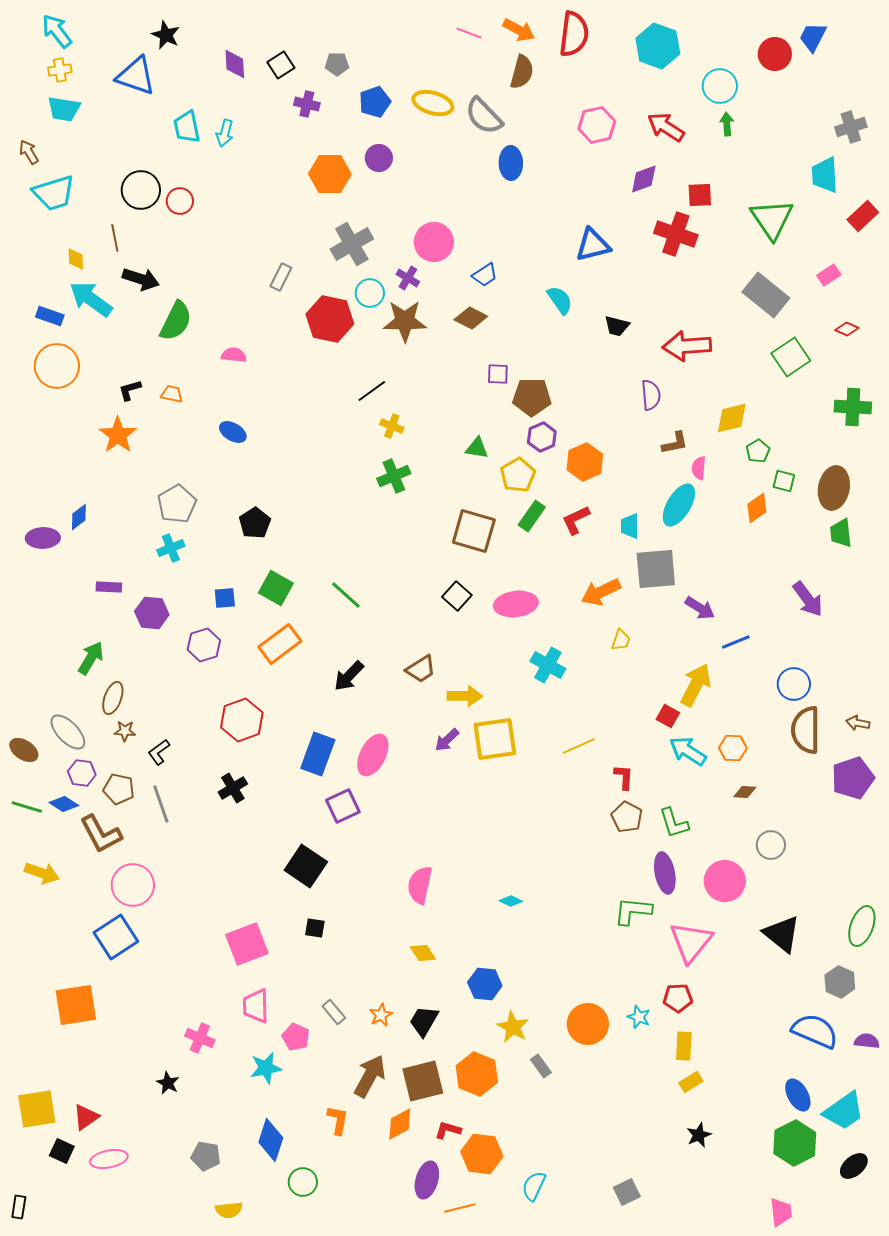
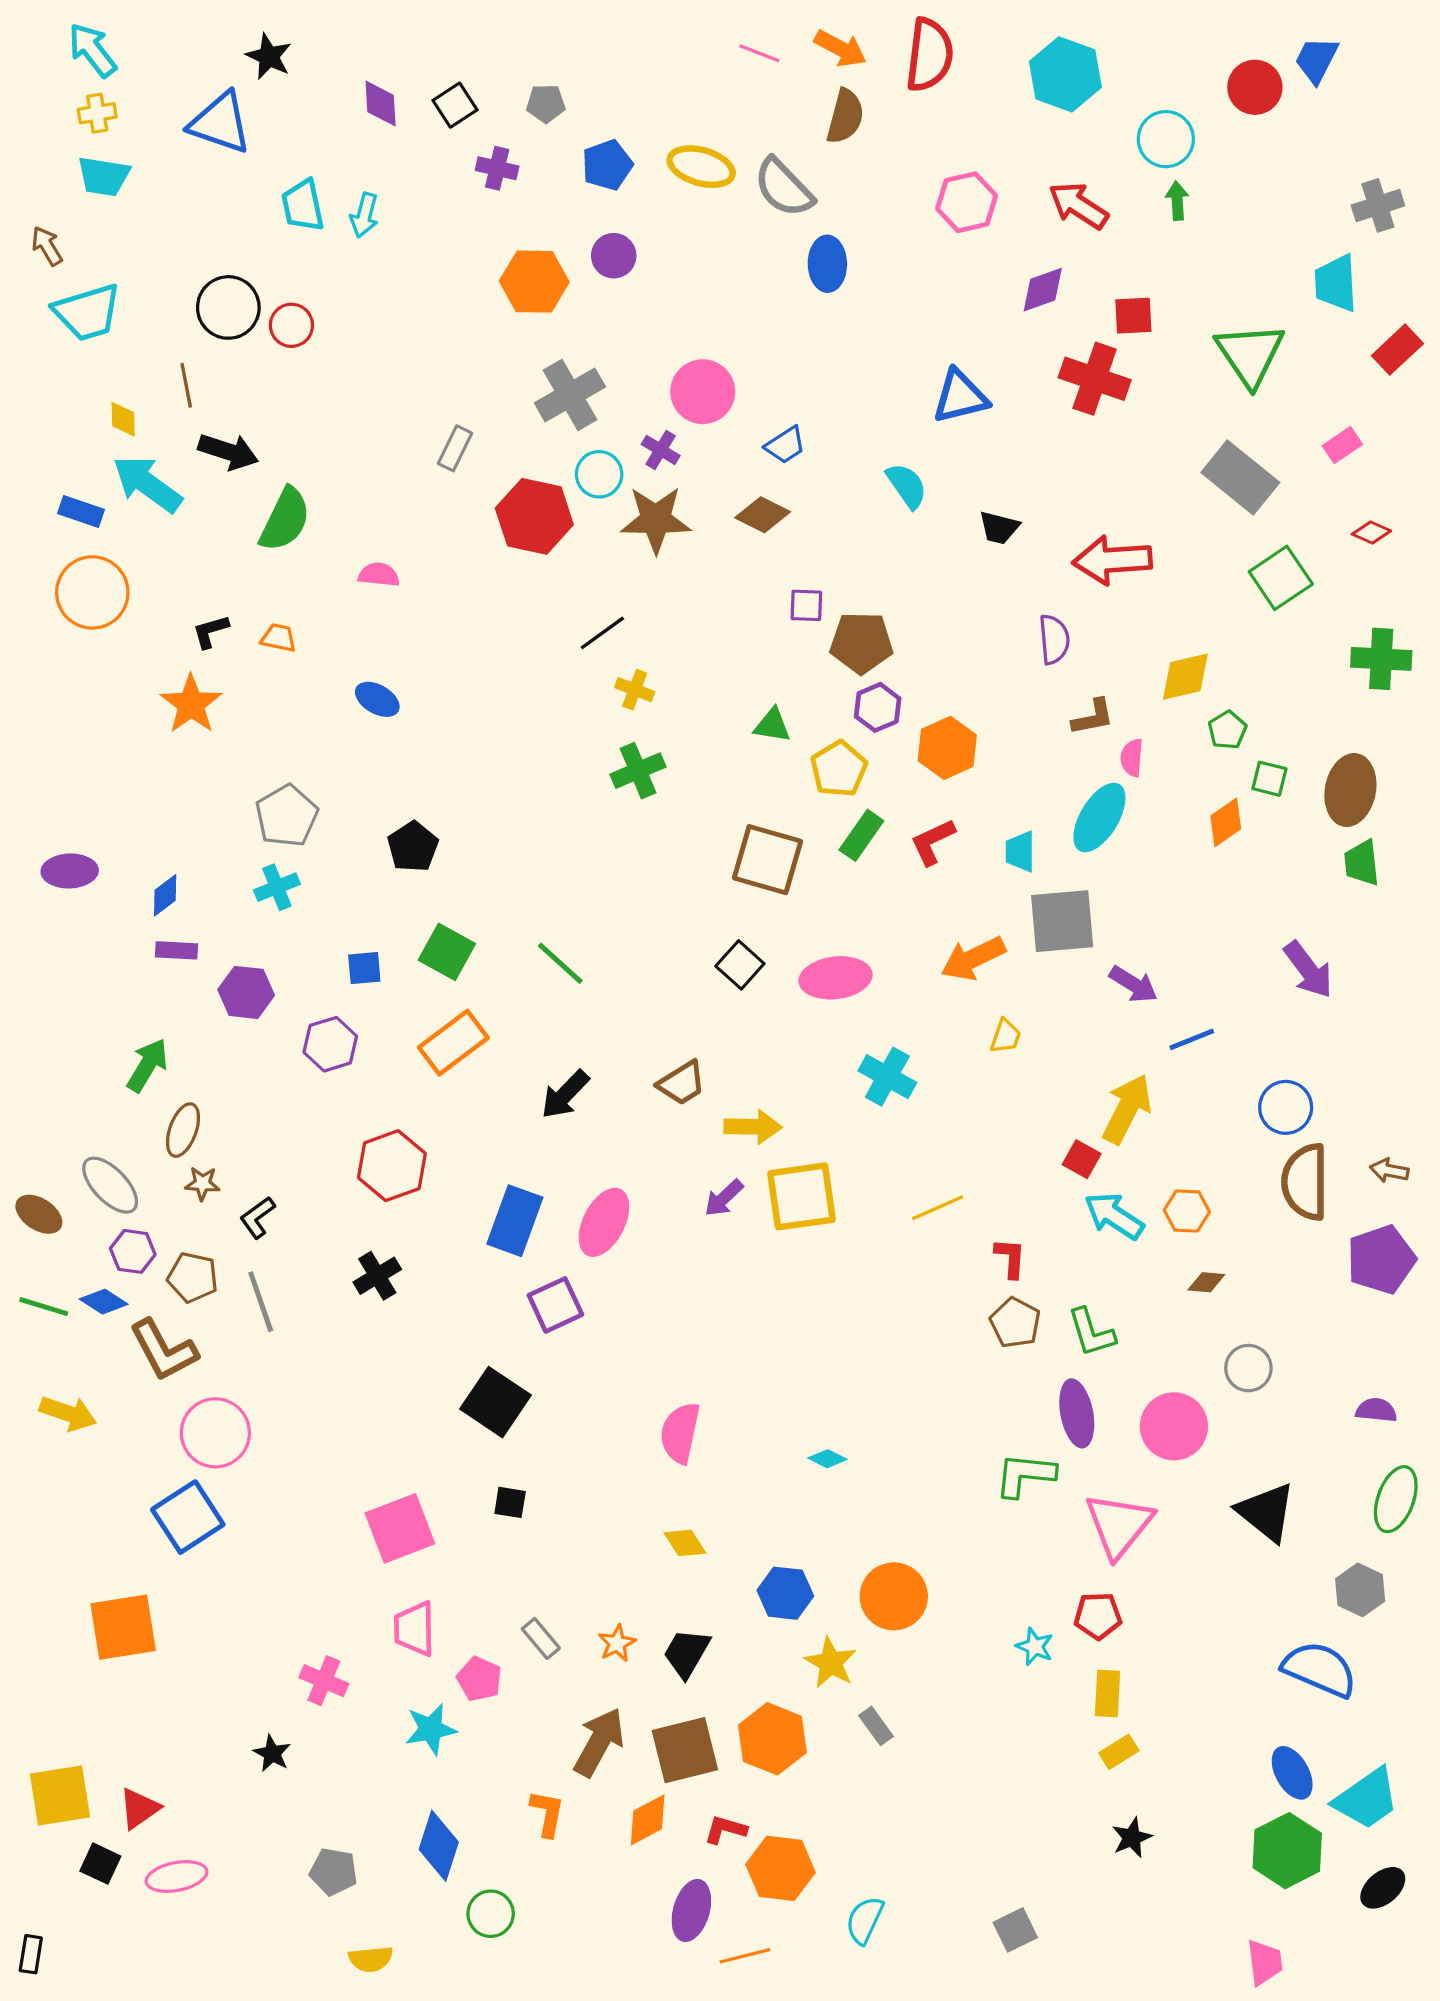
blue diamond: (79, 517) -> (165, 895), moved
orange circle: (588, 1024) -> (894, 1596), moved
purple semicircle: (867, 1041) -> (1376, 1410), moved

